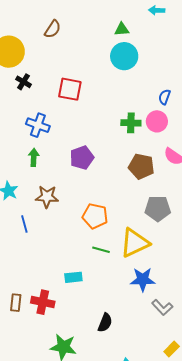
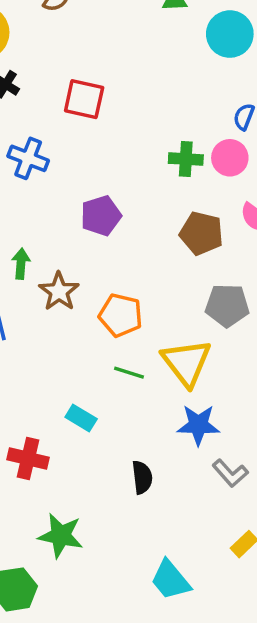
cyan circle: (124, 56) -> (230, 34), moved
green arrow: (34, 157) -> (21, 264), moved
brown star: (47, 197) -> (59, 291), moved, turned 30
yellow triangle: (135, 243) -> (186, 363), turned -44
cyan rectangle: (73, 277) -> (81, 418), turned 36
black semicircle: (105, 323) -> (142, 477), moved, turned -30

